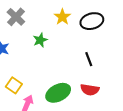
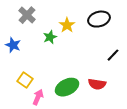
yellow star: (62, 17) -> (67, 25), moved
black line: (89, 59) -> (113, 55), moved, turned 64

